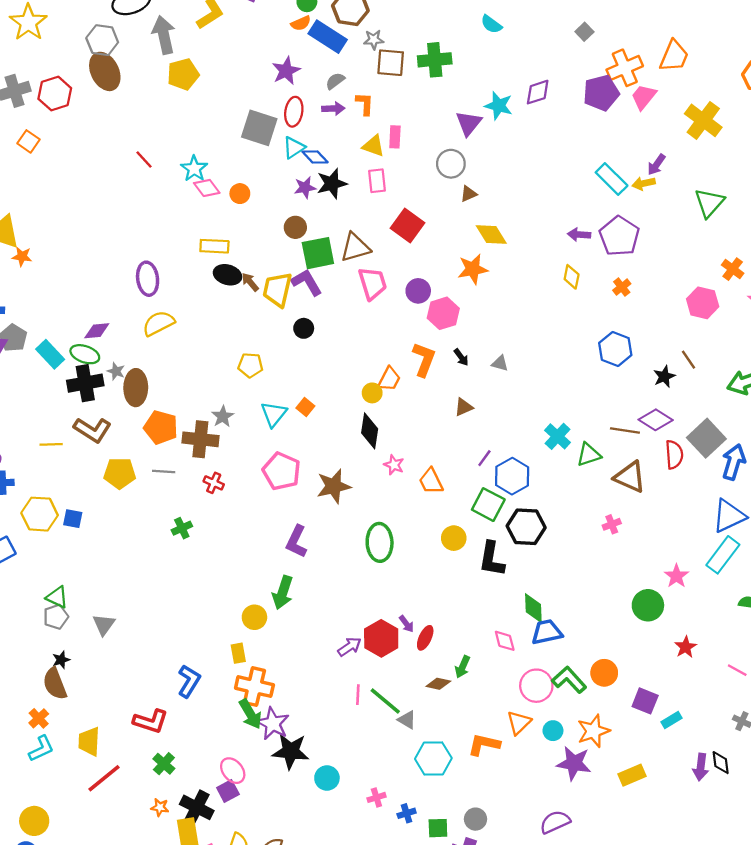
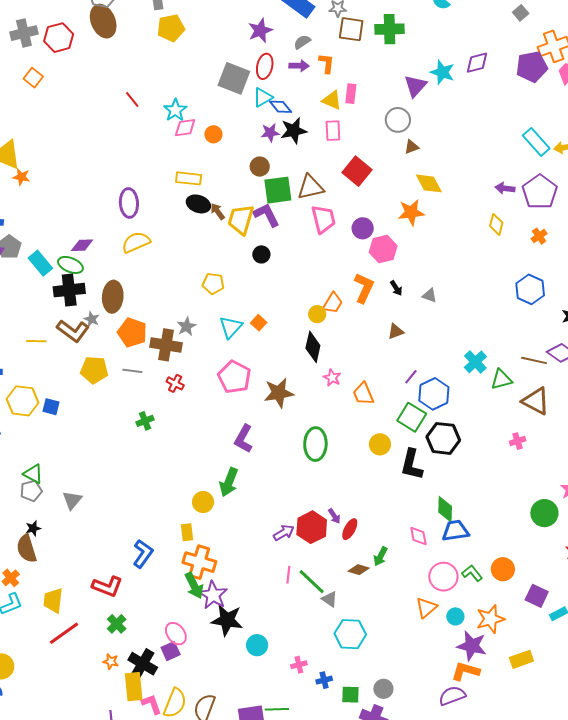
pink diamond: (207, 188) -> (185, 128), turned -65
gray star: (116, 371) -> (92, 319), moved
green L-shape: (569, 680) -> (472, 573), size x0.7
orange L-shape: (484, 745) -> (465, 671), moved

